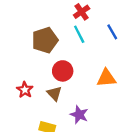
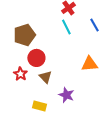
brown pentagon: (45, 40) -> (24, 35), moved
red circle: (63, 71) -> (36, 58), moved

